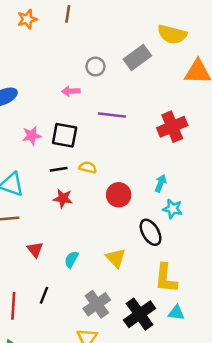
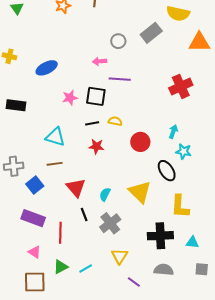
purple line: (112, 115) -> (120, 79), moved
red triangle: (35, 250) -> (76, 188), size x1.5
yellow triangle: (116, 258) -> (140, 192), size x1.4
black line: (44, 295) -> (84, 215), moved, turned -40
gray cross: (97, 304) -> (110, 223), moved
cyan triangle: (176, 313) -> (192, 242), moved
black cross: (140, 314) -> (160, 236), turned 35

